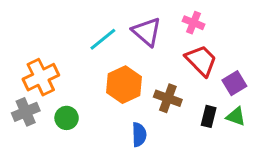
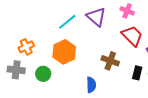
orange cross: (41, 77) -> (26, 47), size x0.7
orange hexagon: (124, 85) -> (64, 52), moved
gray cross: (26, 112) -> (16, 70), turned 30

